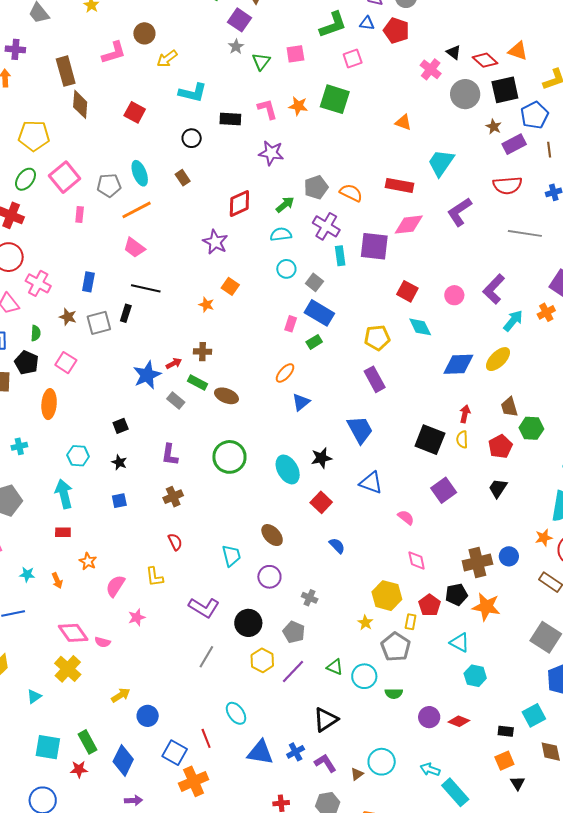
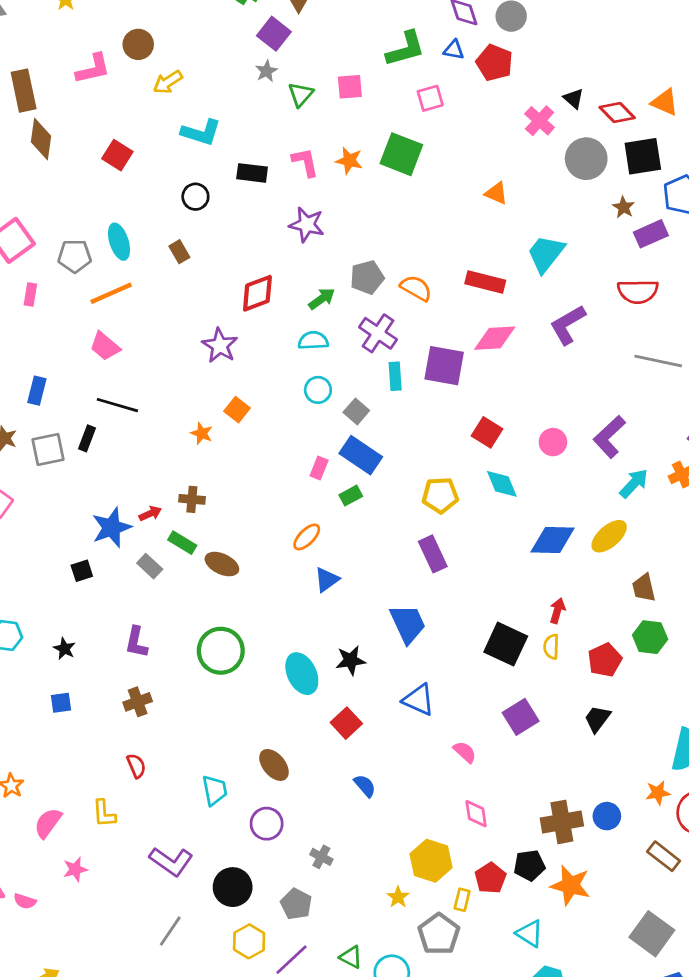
brown trapezoid: (509, 407) -> (644, 588), moved
black square: (121, 426) -> (82, 571), moved

